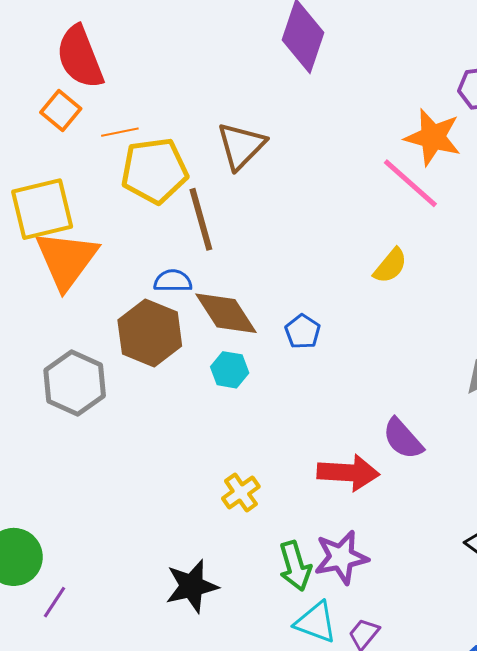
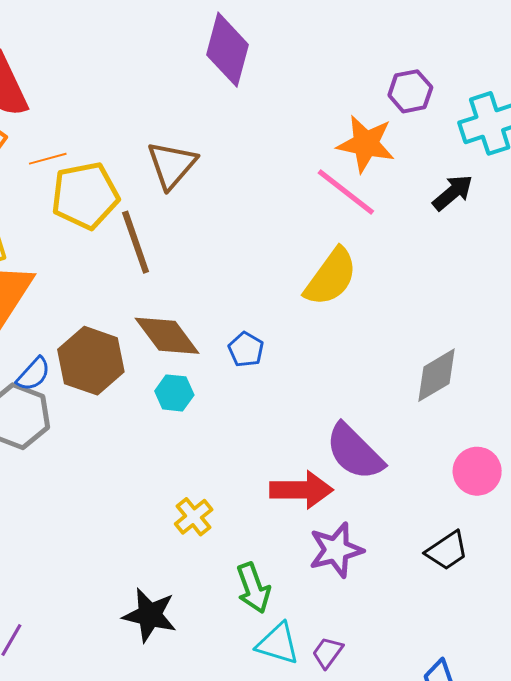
yellow semicircle: (390, 266) -> (331, 277), size x1.6
blue semicircle: (173, 281) -> (33, 374), moved, turned 135
purple semicircle: (403, 439) -> (355, 452), size x1.4
purple star: (341, 557) -> (336, 550), moved
black star: (192, 586) -> (150, 615), turned 30

